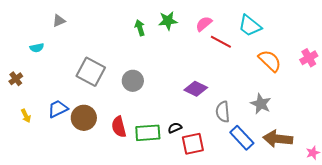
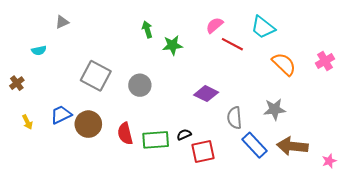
green star: (168, 21) -> (172, 45), moved
gray star: (261, 104) -> (274, 109), turned -30

